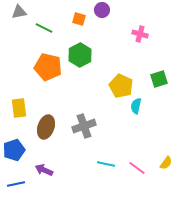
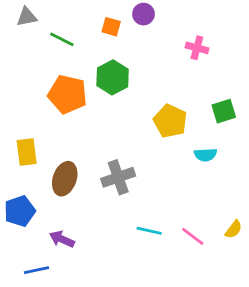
cyan semicircle: (136, 106) -> (205, 155), moved, turned -105
blue line: (16, 184) -> (37, 270), moved

